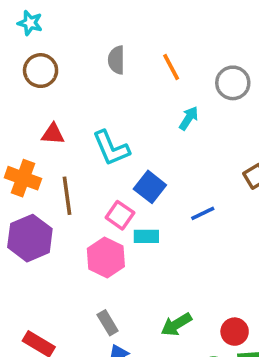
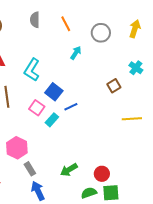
cyan L-shape: (111, 148) -> (32, 70), turned 55
blue line: (203, 213) -> (71, 107), moved
cyan rectangle: (146, 236) -> (52, 120), turned -48
pink hexagon: (106, 257) -> (17, 148), moved

